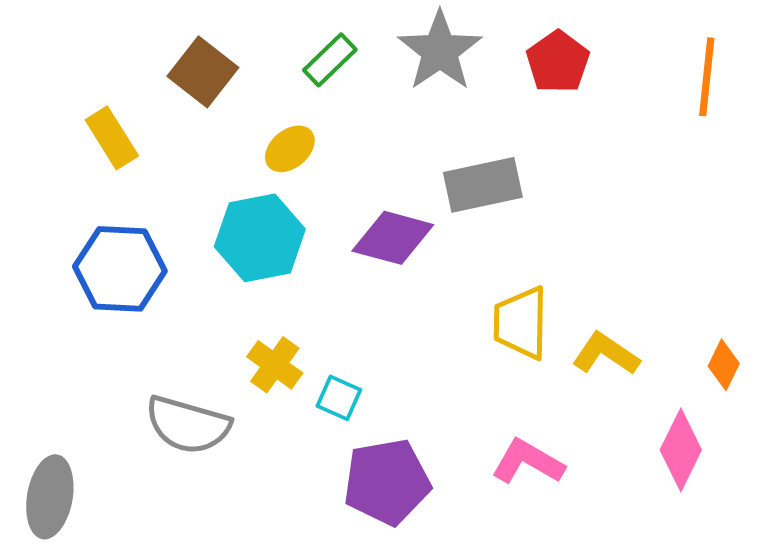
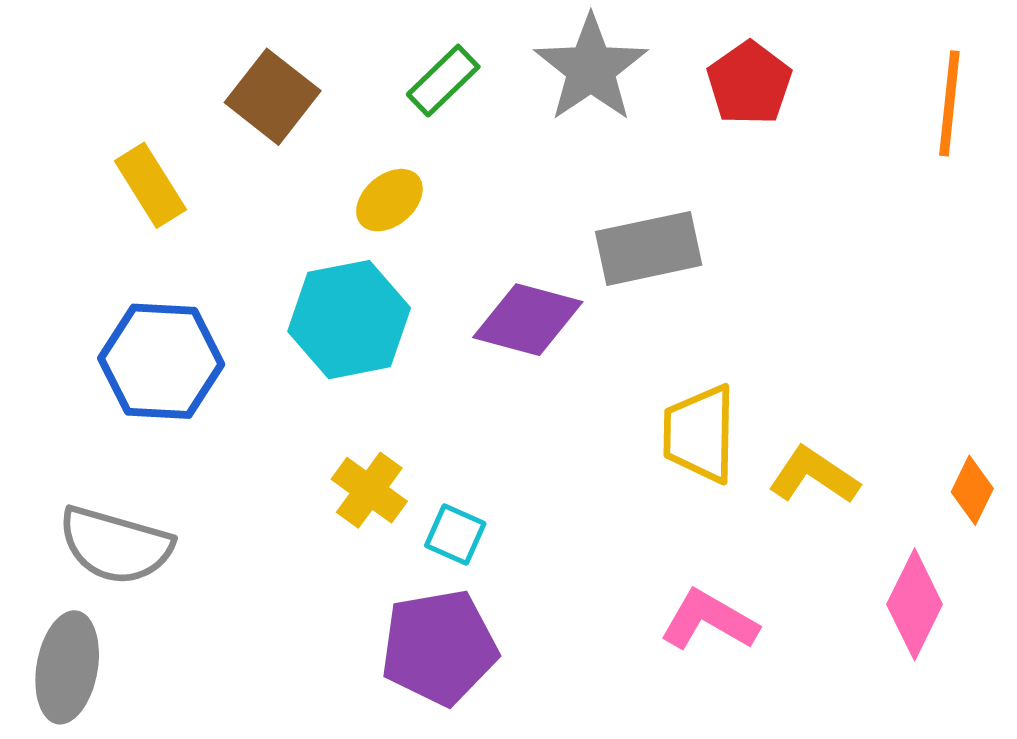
gray semicircle: (188, 425) -> (115, 545), moved
purple pentagon: (387, 482) -> (439, 647), moved

